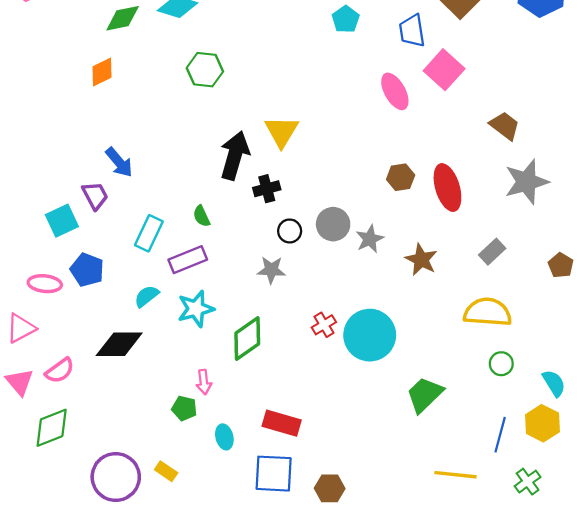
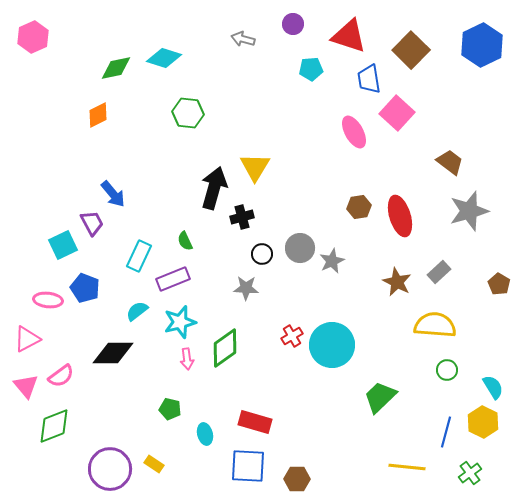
cyan pentagon: (346, 19) -> (311, 69), turned 30
brown star: (421, 260) -> (397, 282), moved
pink arrow: (204, 382) -> (187, 359), moved

